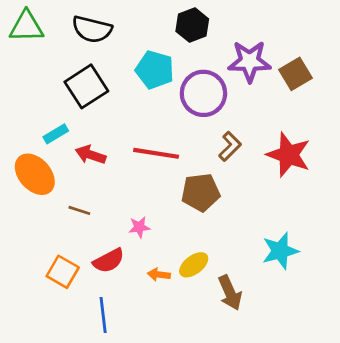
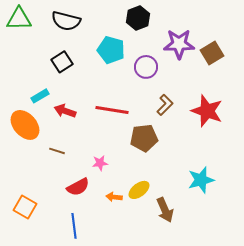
black square: (86, 86) -> (62, 62), size x0.7
purple circle: (203, 93) -> (146, 67), size x0.7
orange square: (63, 272) -> (25, 207), moved

